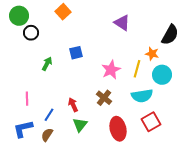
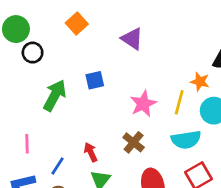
purple triangle: (122, 23) -> (132, 39), moved
green arrow: (47, 64) -> (55, 95), size x1.6

